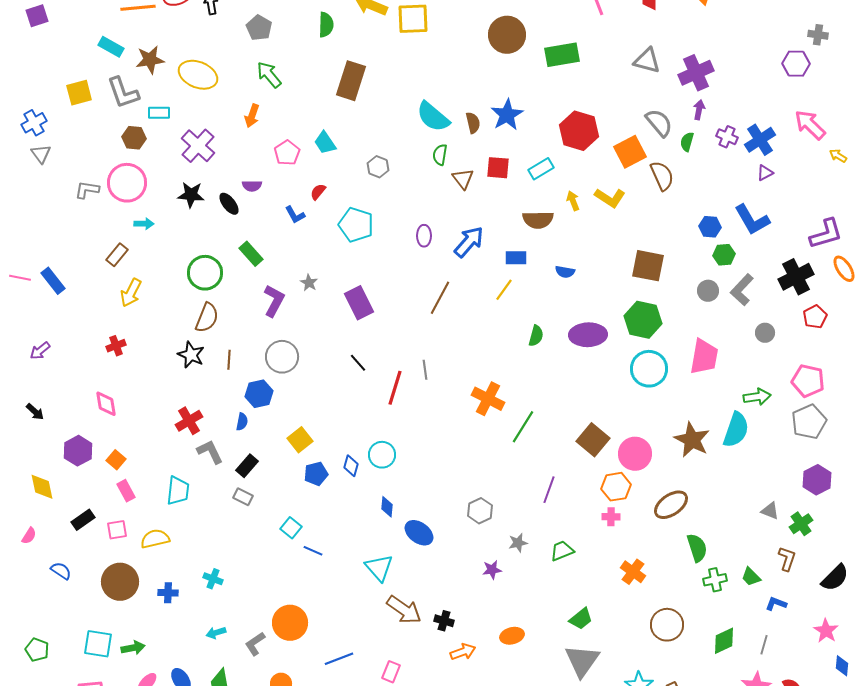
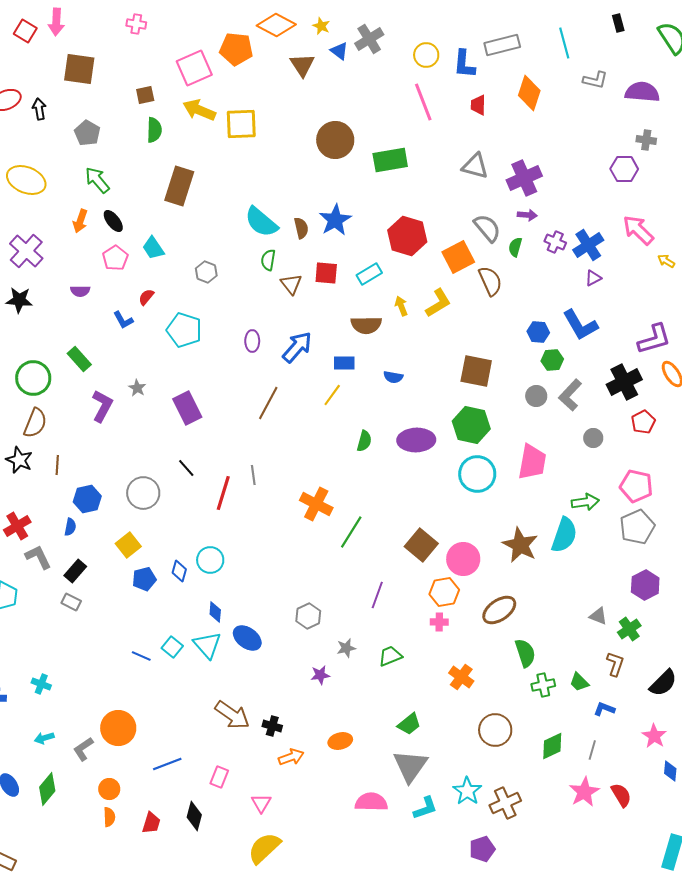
purple arrow: (699, 110) -> (527, 215), turned 84
yellow L-shape: (610, 198) -> (438, 303), turned -64
black ellipse: (229, 204) -> (113, 221), moved
gray circle: (282, 357) -> (143, 493), moved
cyan square: (291, 528) -> (172, 647), moved
cyan triangle: (379, 568) -> (207, 645), moved

